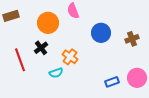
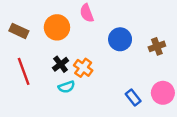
brown rectangle: (11, 16) -> (19, 31), moved, turned 42
black cross: (41, 48) -> (61, 64), moved
blue rectangle: (112, 82) -> (133, 98), turned 72

